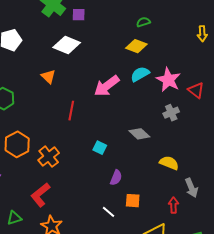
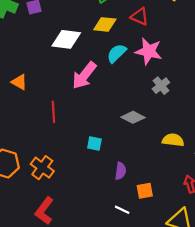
white diamond: (67, 45) -> (66, 39), moved
red triangle: (196, 90) -> (140, 17), moved

